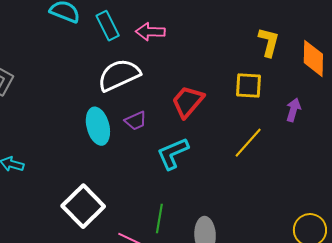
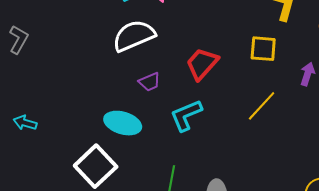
cyan ellipse: (98, 126) -> (123, 123), moved, turned -60

